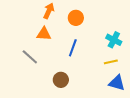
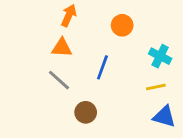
orange circle: (76, 18) -> (122, 25), moved
gray line: (30, 57) -> (59, 80), moved

